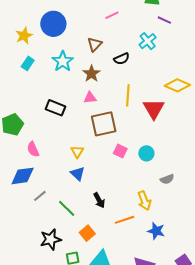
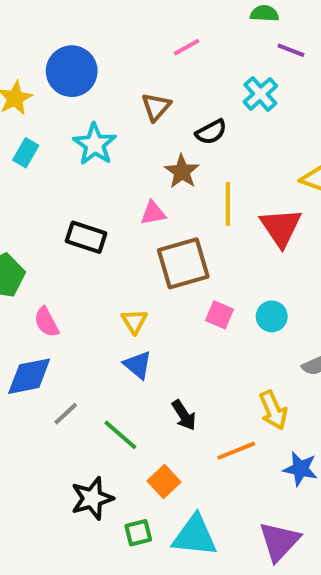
brown star: (91, 74) -> (182, 172), moved

